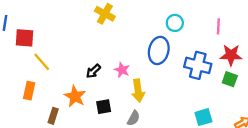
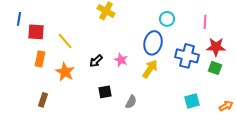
yellow line: (42, 62) -> (65, 41), moved
orange rectangle: (29, 91) -> (40, 59), moved
yellow arrow: (138, 91) -> (150, 69), moved, turned -138
orange star: (75, 96) -> (65, 72), moved
brown rectangle: (53, 116) -> (43, 100), moved

